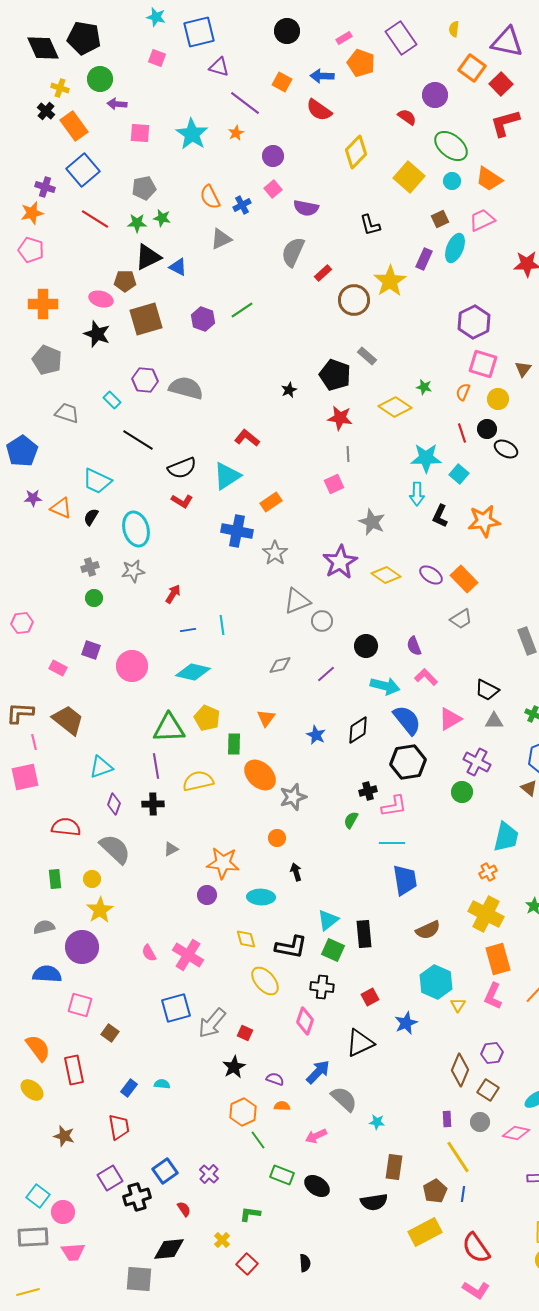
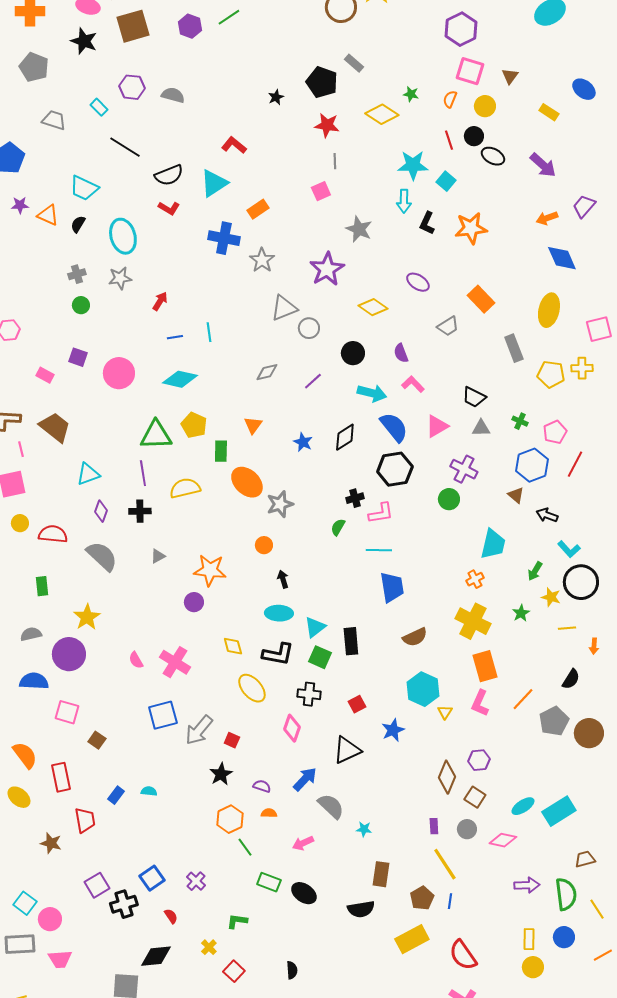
gray semicircle: (186, 388) -> (173, 95), size x0.7
yellow diamond: (386, 575) -> (373, 307), moved
orange rectangle: (464, 579) -> (481, 299), moved
yellow circle: (92, 879) -> (20, 523), moved
cyan ellipse: (261, 897) -> (279, 613), moved
red trapezoid: (119, 1127) -> (85, 820), moved

